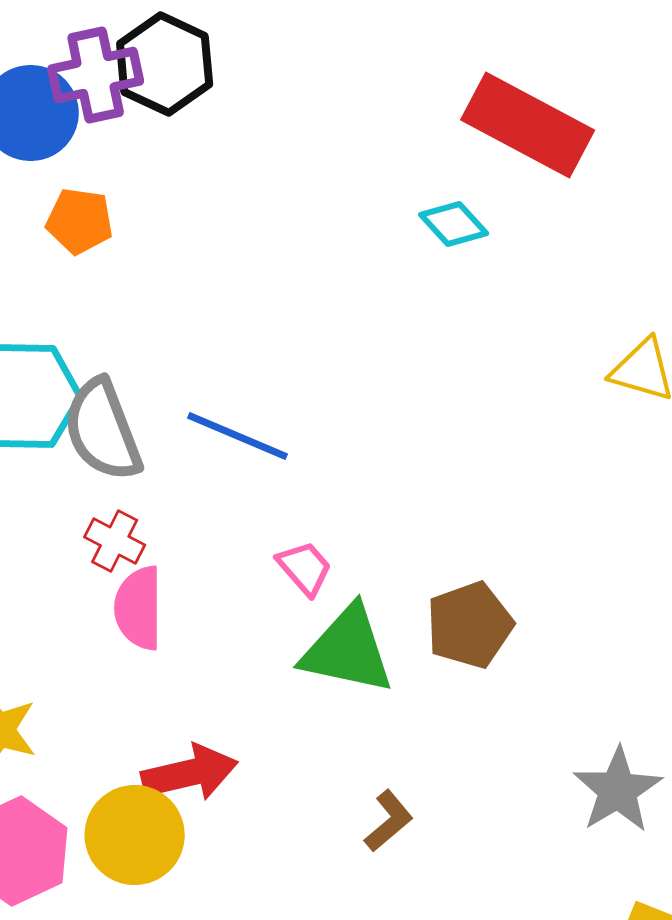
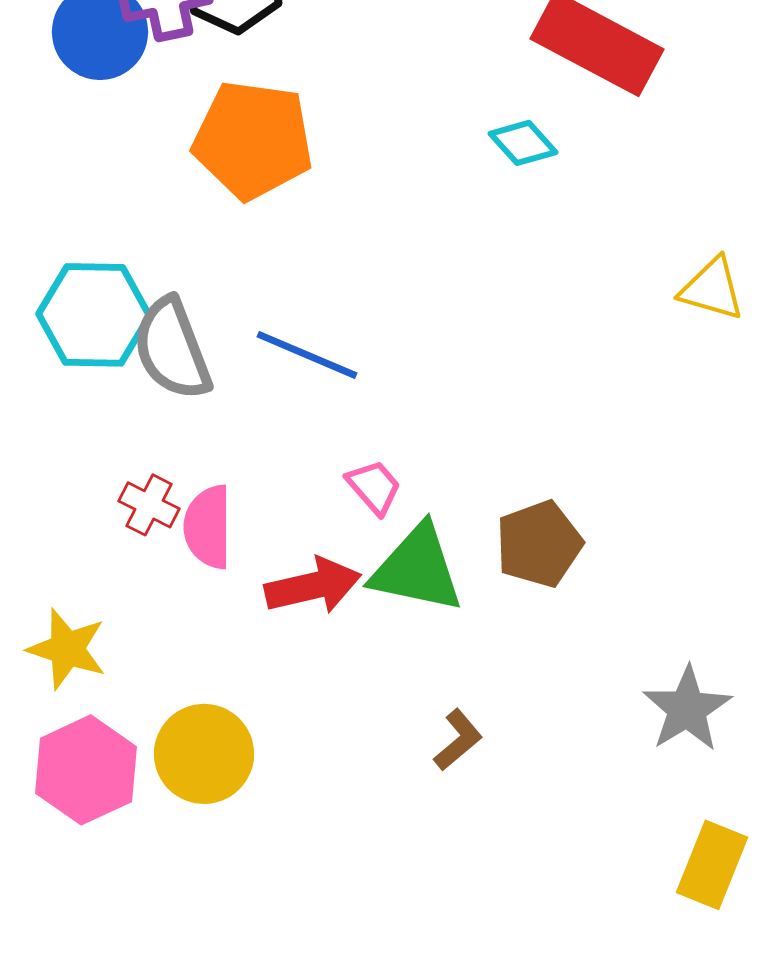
orange pentagon: (80, 221) -> (253, 140), moved, size x1.8
red cross: (115, 541) -> (149, 505), moved
red arrow: (190, 773) -> (313, 586), moved

